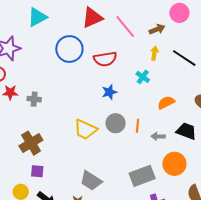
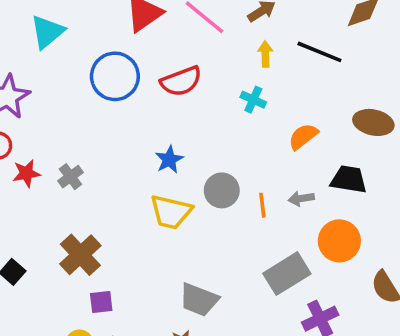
blue star: (109, 92) -> (169, 160), moved
gray cross: (34, 99) -> (70, 177), turned -32
orange line: (137, 126) -> (262, 205), moved

